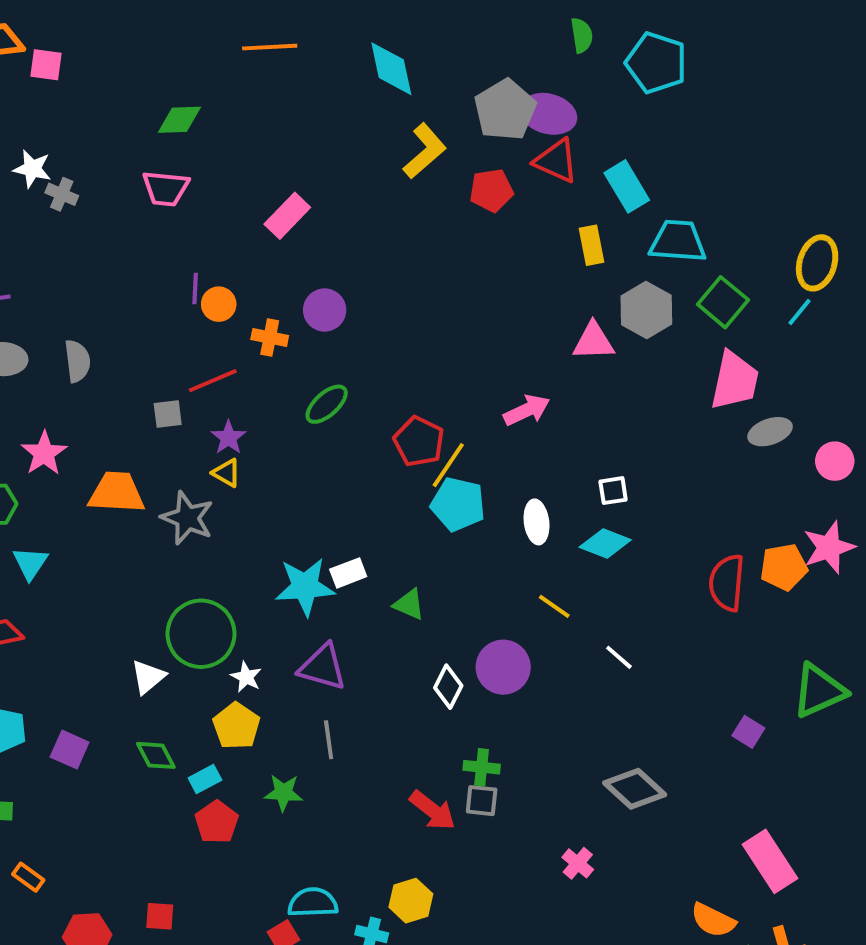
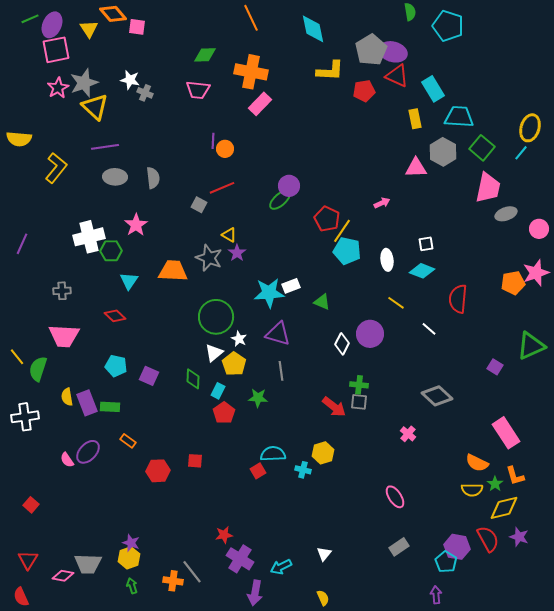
orange line: (270, 47) -> (251, 18), turned 68
yellow L-shape: (425, 151) -> (330, 71), turned 44
purple circle: (325, 310) -> (289, 186), moved
orange cross: (270, 337) -> (251, 72), moved, size x1.8
pink arrow: (527, 410) -> (382, 203), size x0.7
gray square: (168, 414) -> (199, 205), turned 35
purple star: (228, 438) -> (237, 253), moved
orange trapezoid: (117, 492) -> (173, 271), moved
red semicircle: (727, 583) -> (458, 299), moved
white triangle: (148, 677) -> (214, 353), moved
green diamond: (156, 755) -> (193, 379), turned 30
cyan rectangle: (205, 779) -> (218, 391), turned -35

